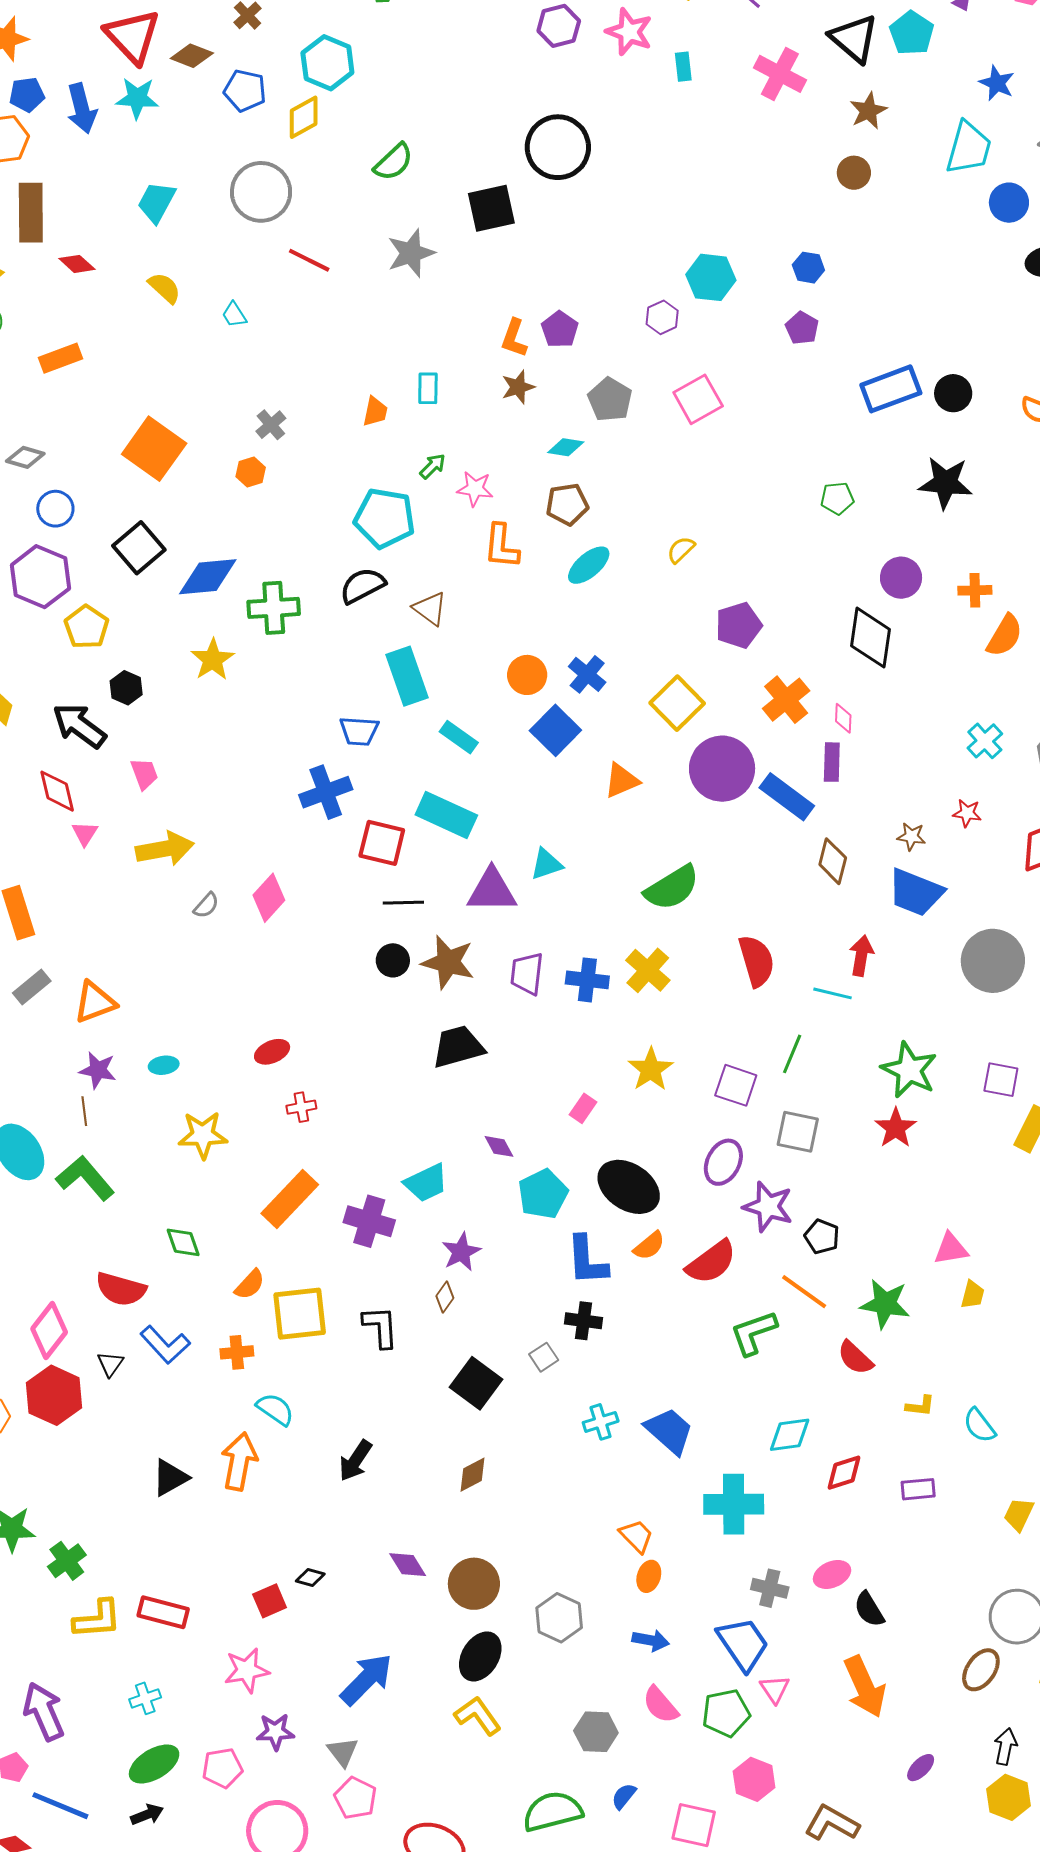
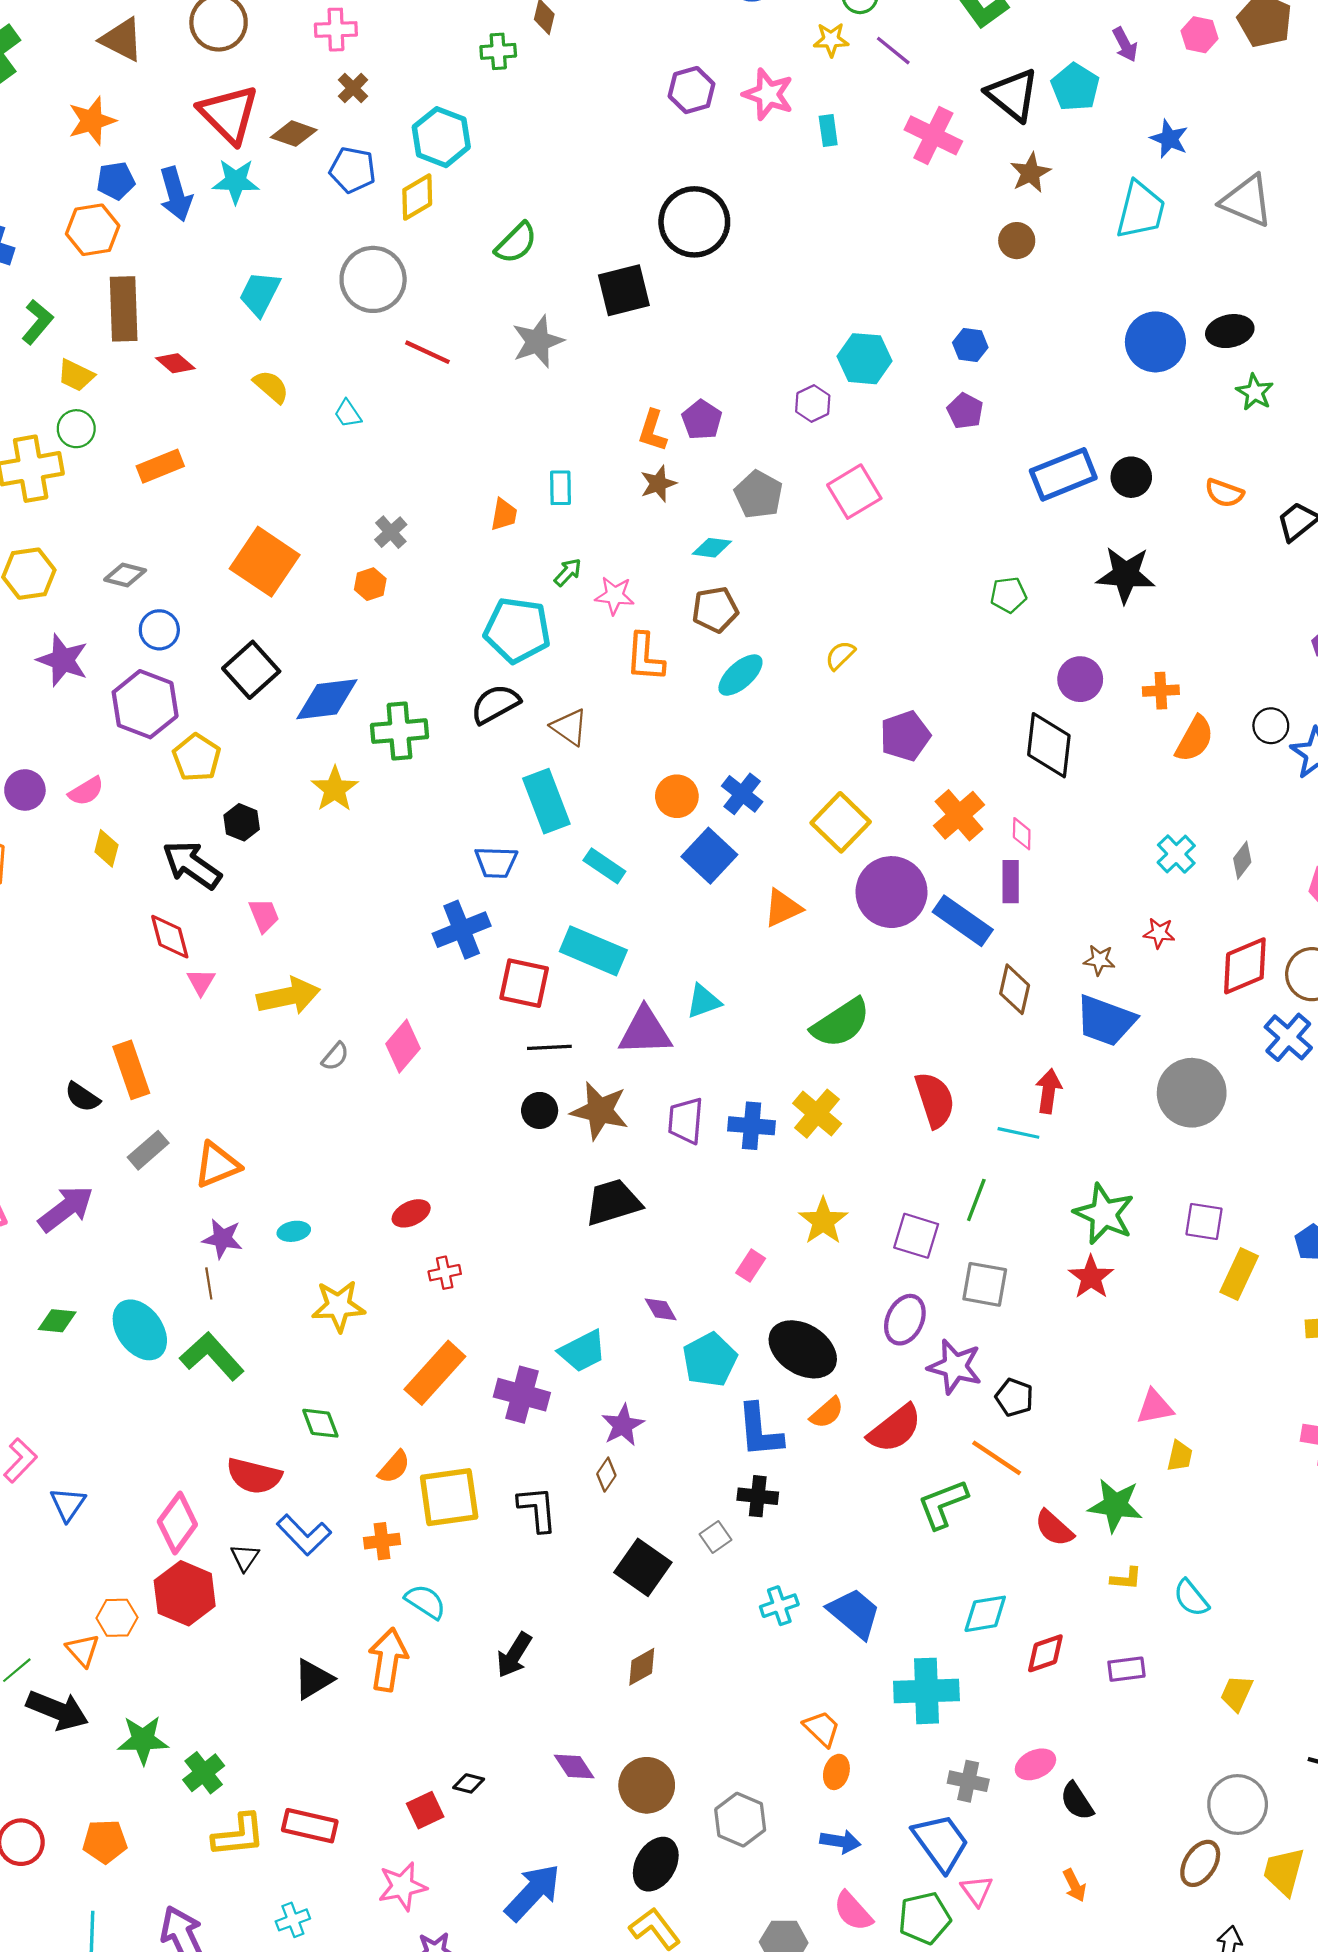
blue circle: (1009, 203) -> (1155, 342), moved, size x1.4
green star: (885, 1304) -> (1115, 1505), moved
orange arrow: (865, 1687) -> (1074, 1885), size x0.5

